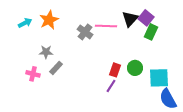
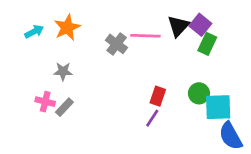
gray rectangle: (56, 68) -> (64, 107), moved
green circle: (135, 68) -> (199, 93), moved

